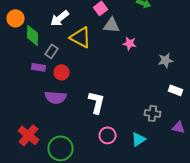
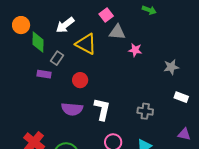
red circle: (62, 72) -> (80, 80), moved
purple semicircle: (56, 97) -> (72, 109), moved
gray cross: (152, 113) -> (145, 111), moved

